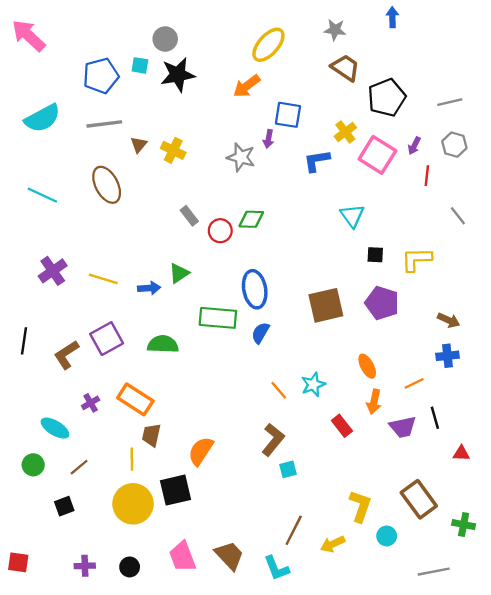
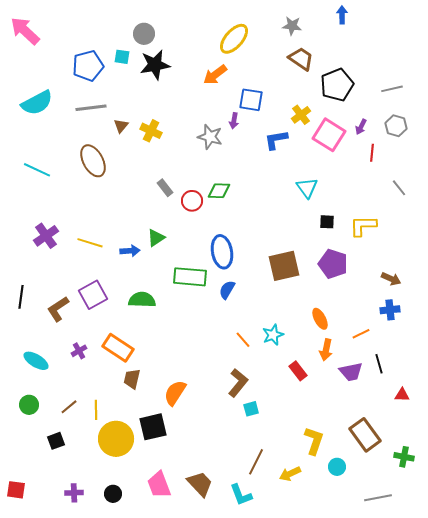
cyan ellipse: (55, 428) -> (36, 361), moved
yellow line: (132, 459) -> (96, 410), moved

